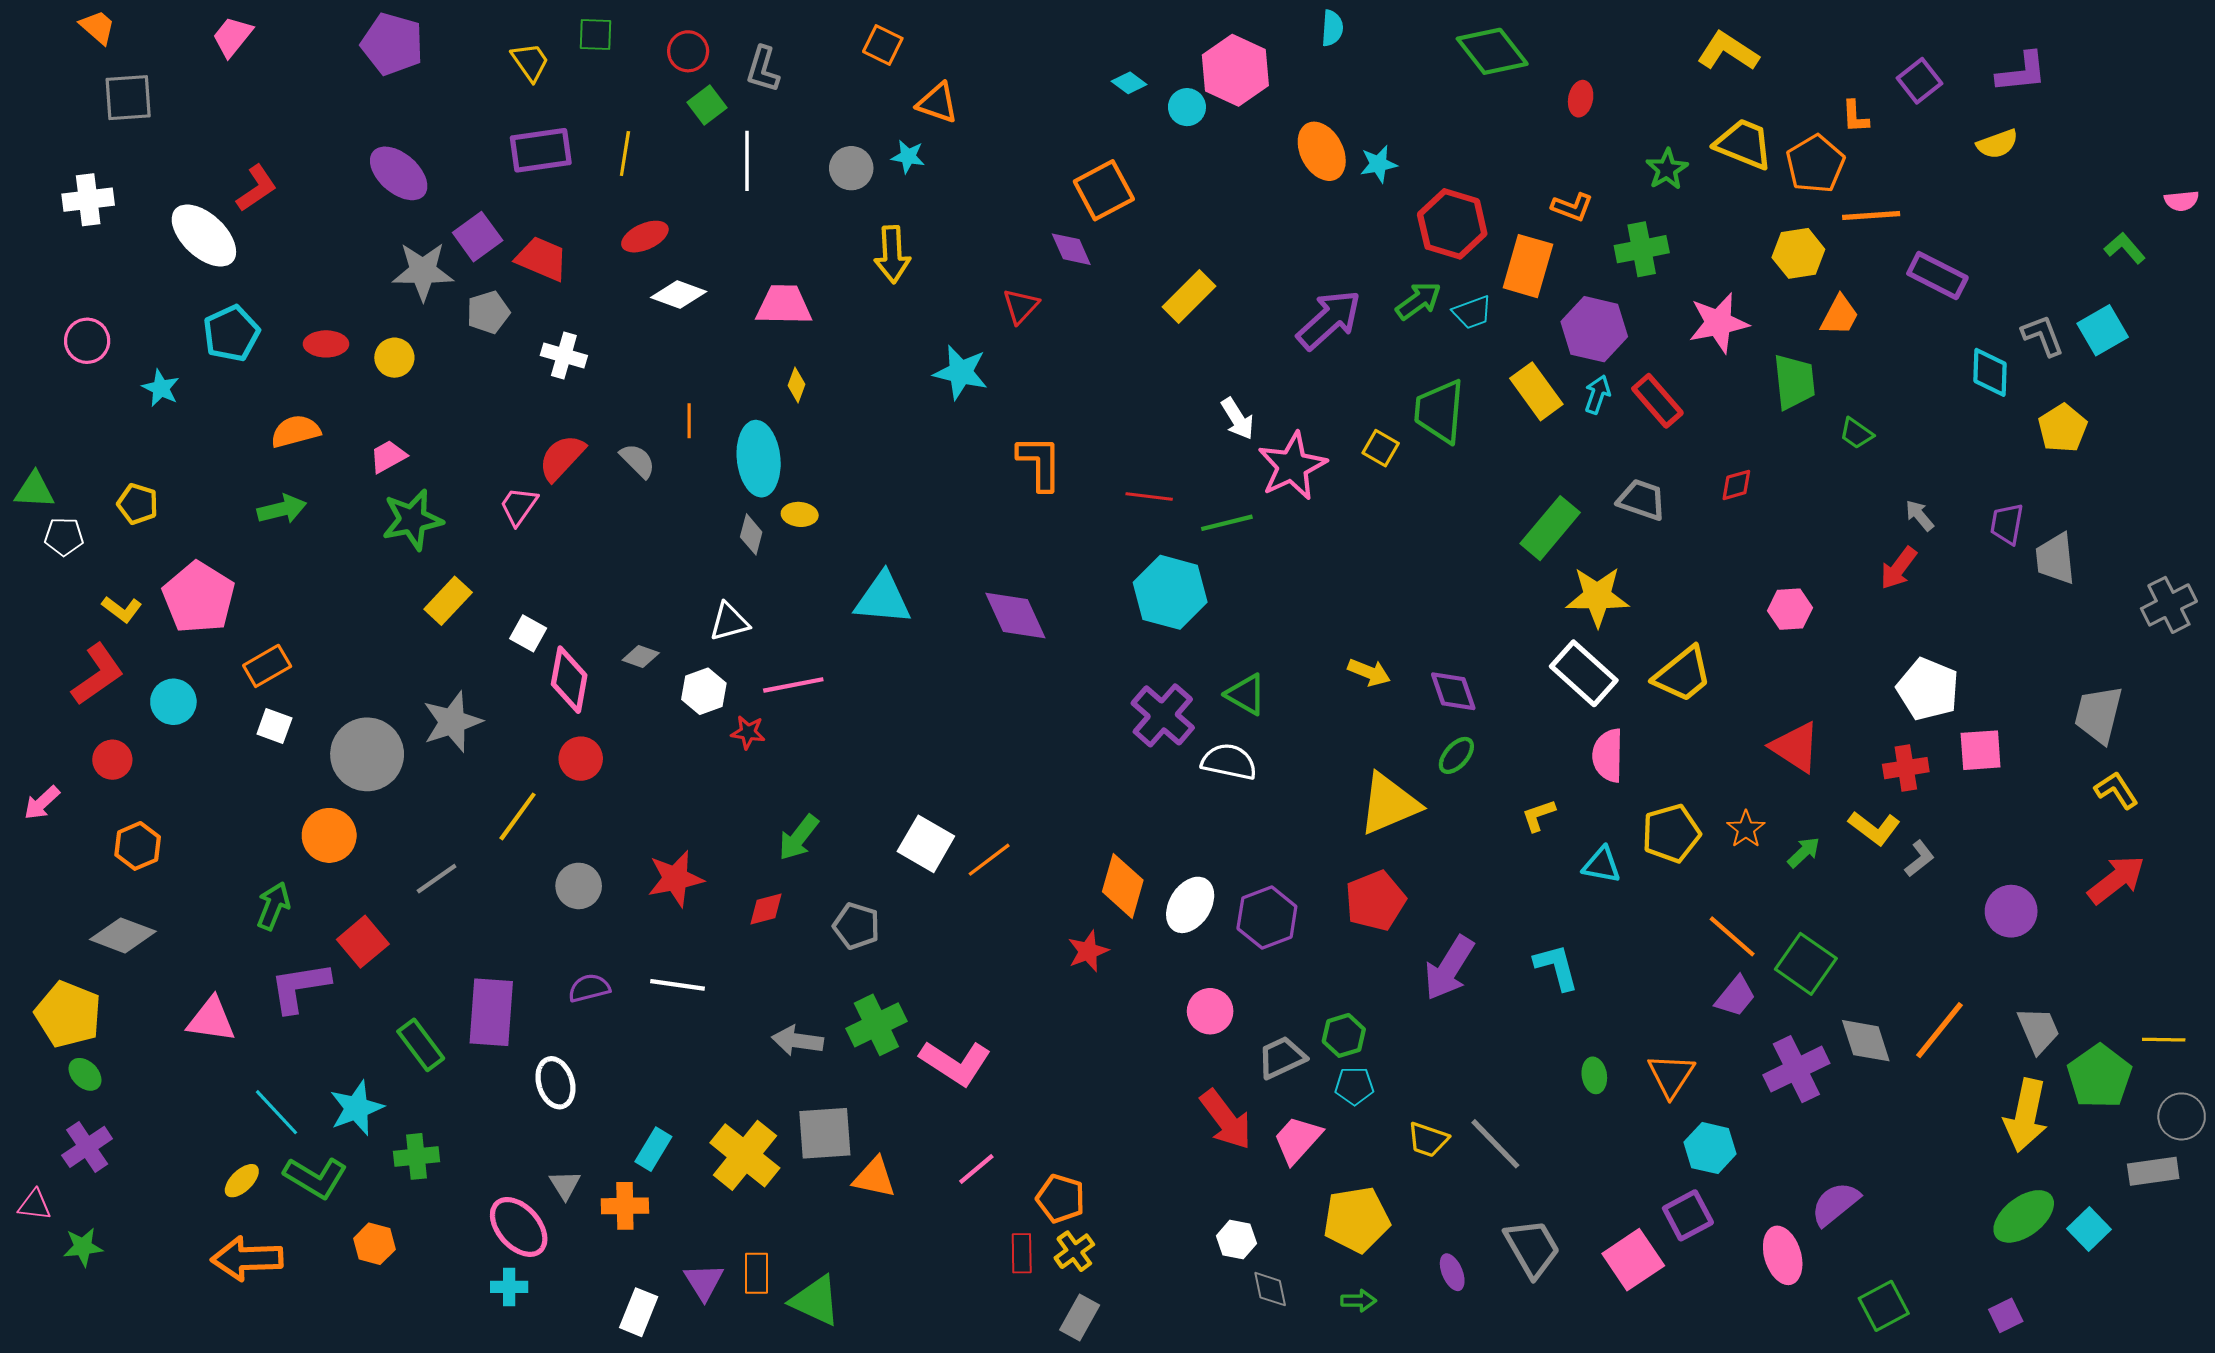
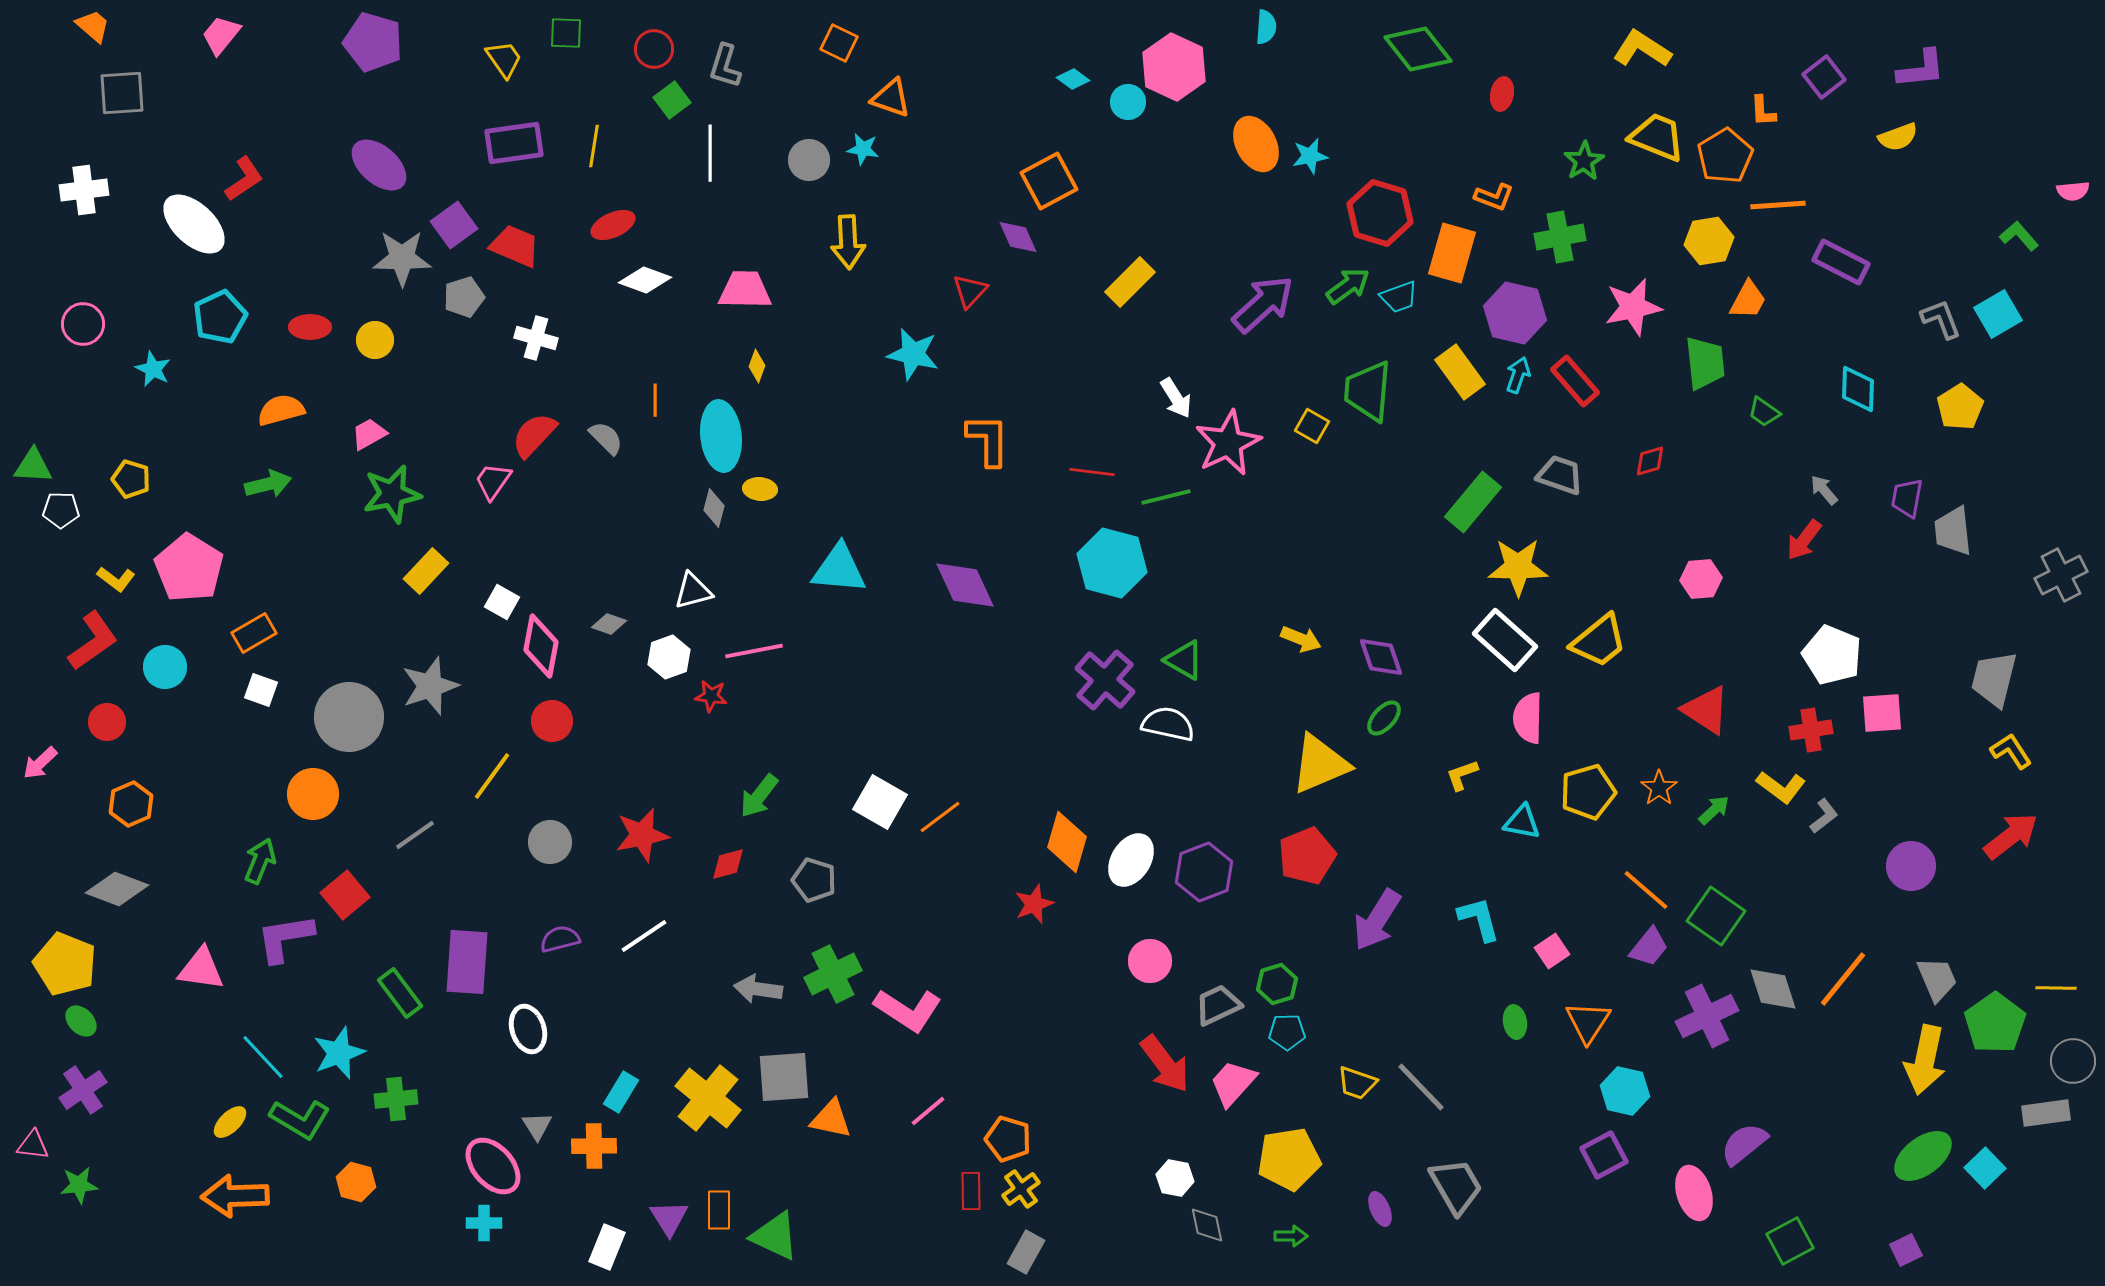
cyan diamond: (1990, 372) -> (1858, 389), moved
white line: (678, 985) -> (644, 936), turned -42
pink square: (1633, 1260) -> (1552, 951), moved, size x0.6

